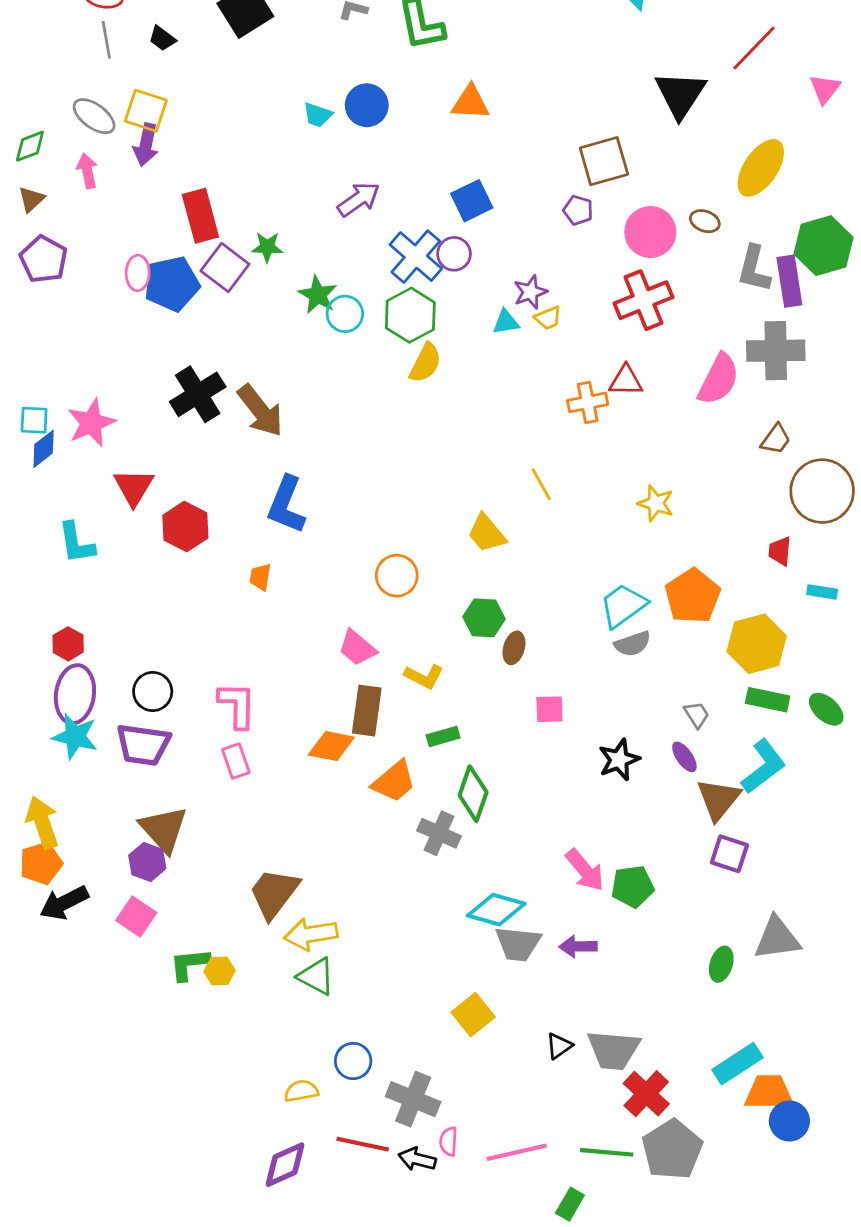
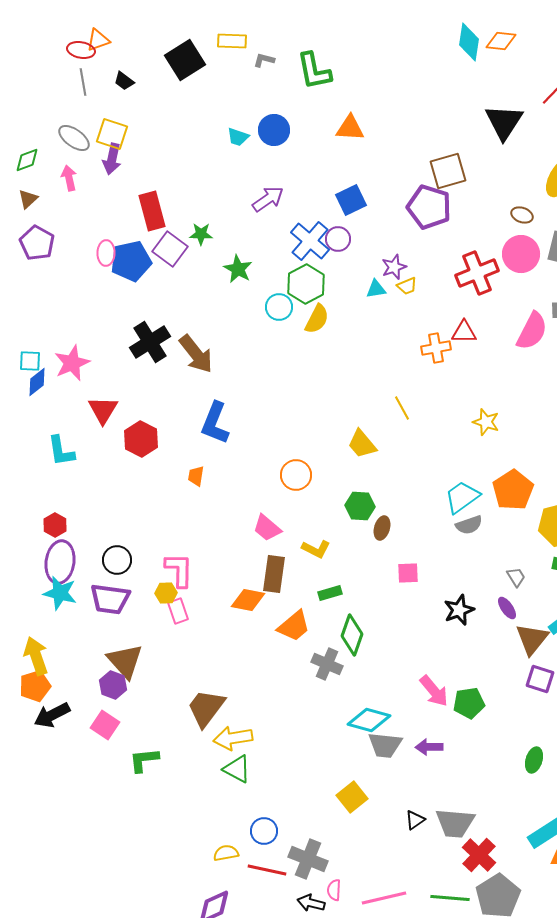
purple pentagon: (578, 210) -> (429, 207), size x2.0
pink circle: (650, 232) -> (521, 254), moved
cyan circle: (345, 314) -> (279, 307), moved
yellow hexagon: (219, 971) -> (166, 593), moved
red line: (363, 1144) -> (267, 870), moved

